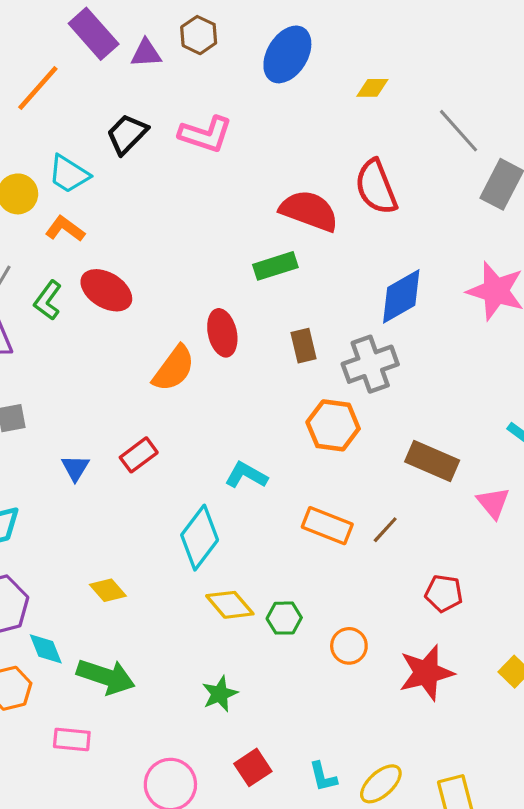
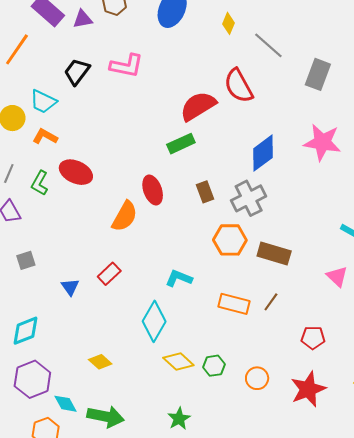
yellow diamond: (372, 88) -> (228, 23), turned -60
gray line: (458, 131) -> (268, 45), moved
red semicircle: (309, 211) -> (198, 106), turned -45
brown rectangle: (432, 461) -> (274, 253), moved

